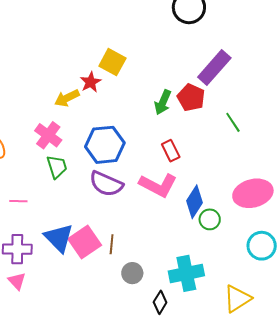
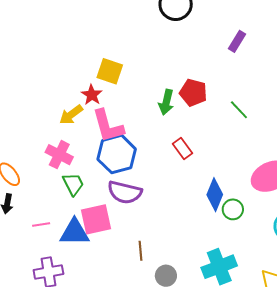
purple rectangle: (214, 67) -> (237, 41), moved, size x0.6
pink L-shape: (158, 185) -> (108, 126), moved, turned 57
blue triangle: (59, 238) -> (74, 232), moved, turned -36
pink square: (85, 242) -> (96, 219), moved, turned 32

